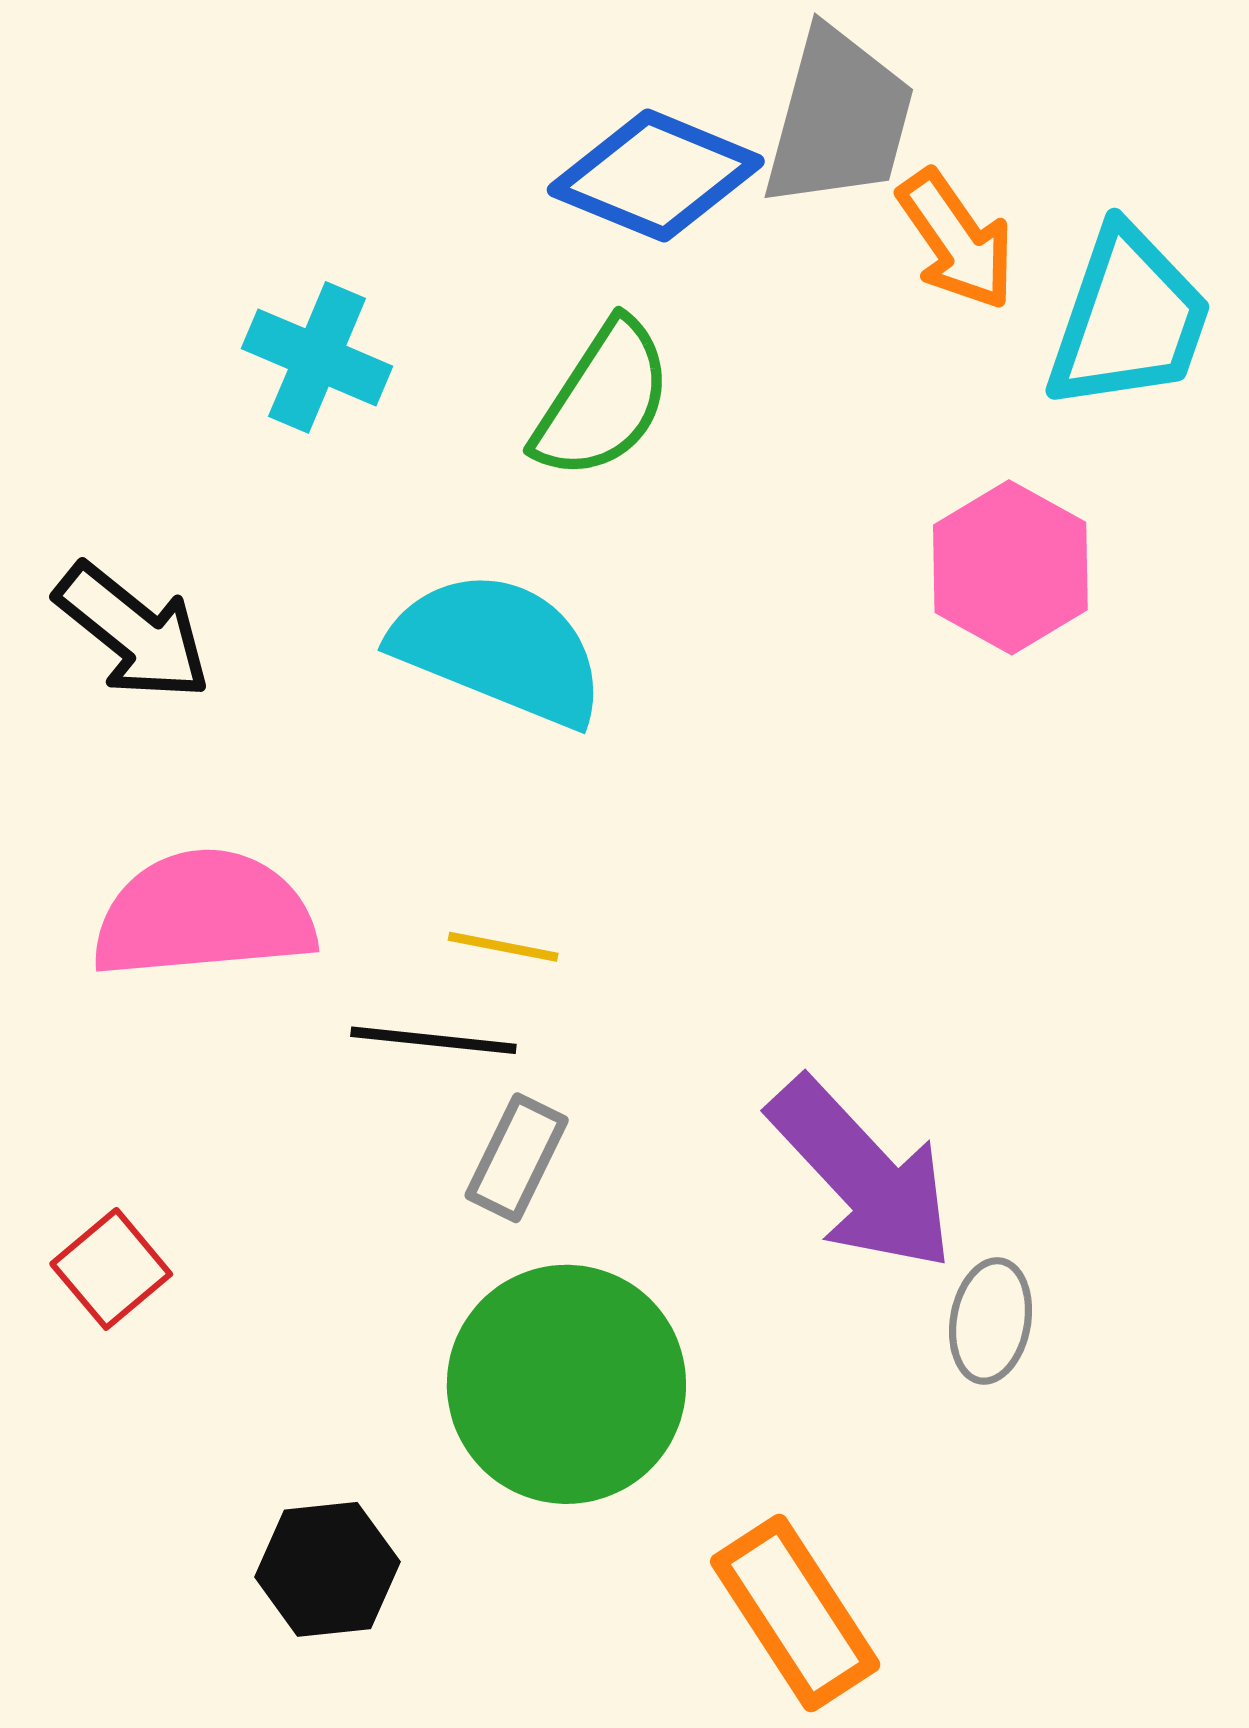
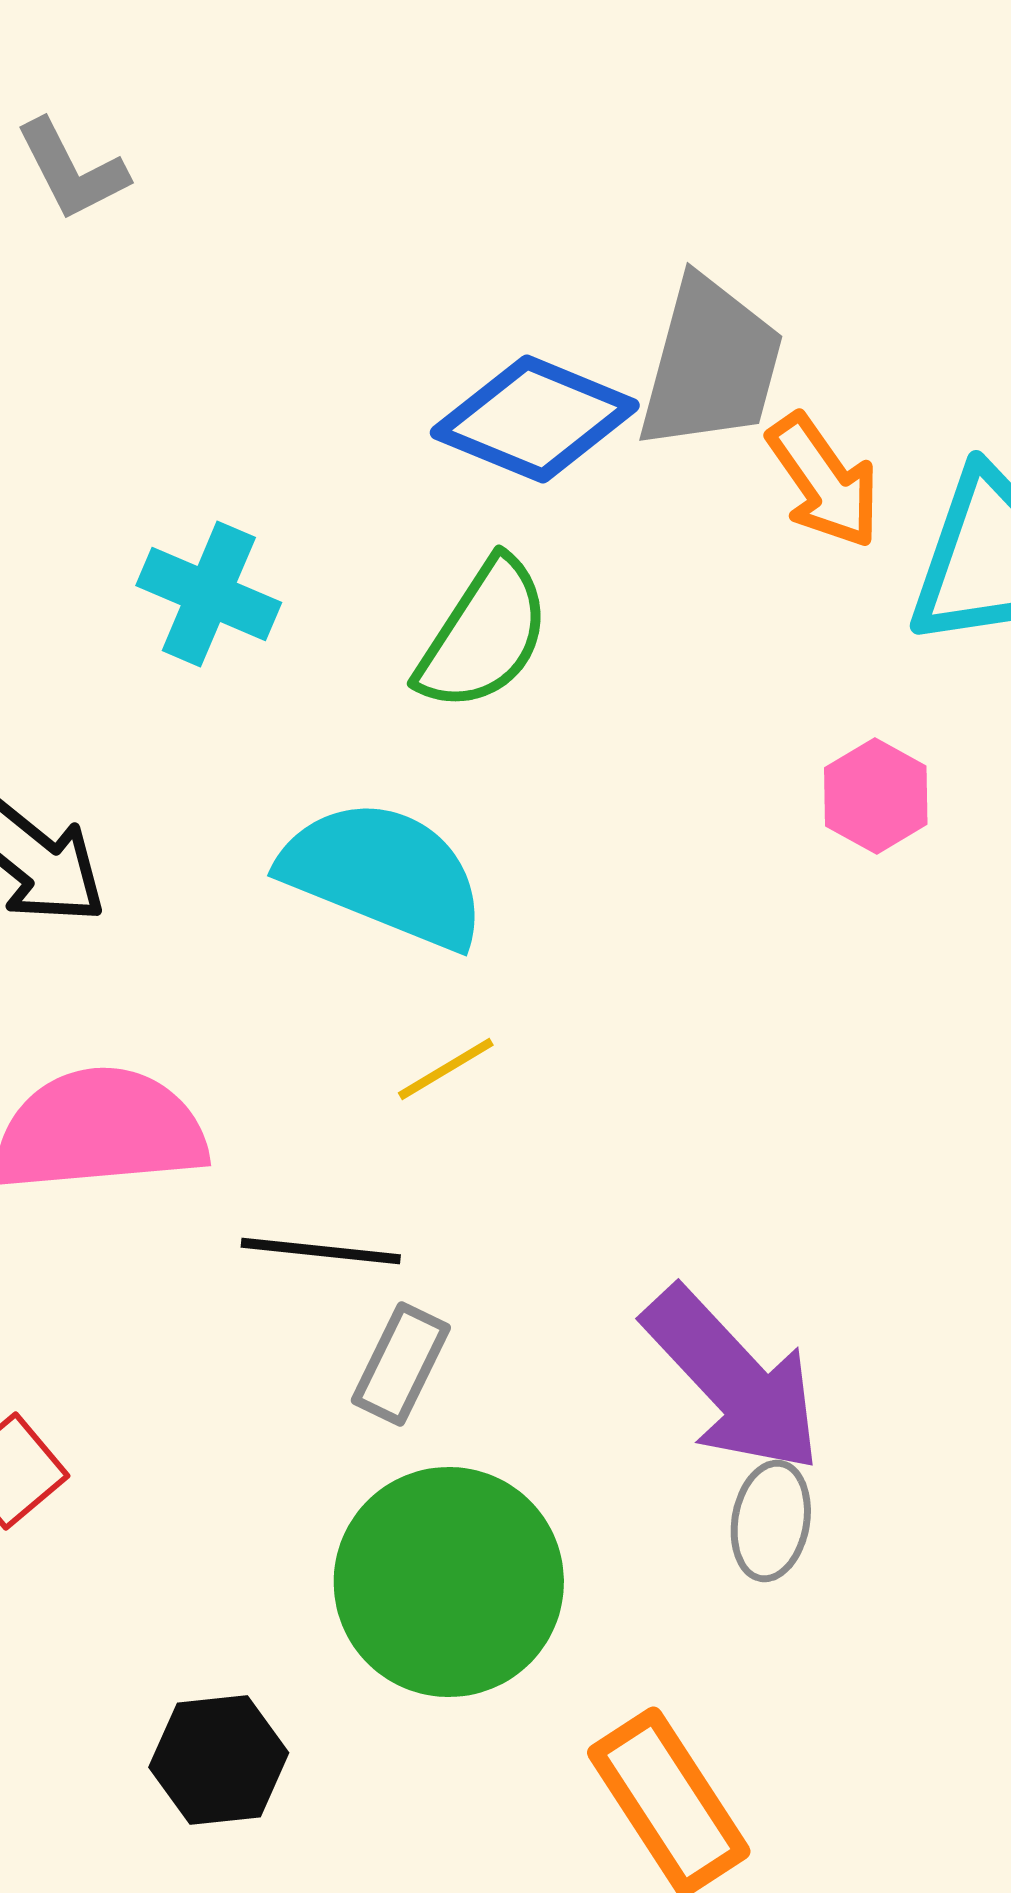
pink hexagon: (1010, 567) -> (876, 796), size x0.7
yellow line: (503, 947) -> (446, 1069), moved, turned -42
gray ellipse: (991, 1321) -> (771, 1521), moved

